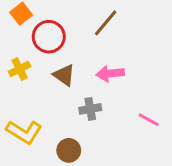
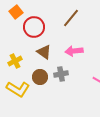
yellow cross: (20, 69) -> (15, 61), moved
brown circle: (69, 150) -> (40, 77), moved

